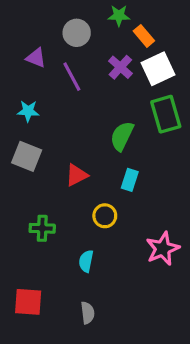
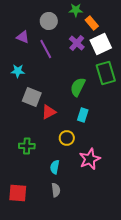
gray square: (27, 156) -> (32, 97), moved
pink star: (163, 249) -> (90, 159), moved
gray semicircle: (88, 313) -> (56, 190), moved

